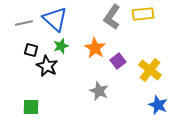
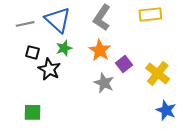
gray L-shape: (112, 17) -> (102, 18), moved
gray star: (99, 91) -> (104, 83), moved

